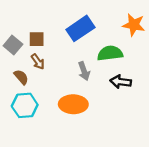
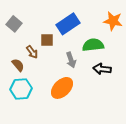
brown square: (37, 39) -> (47, 40), moved
gray square: (13, 45) -> (14, 24), moved
orange ellipse: (73, 104) -> (62, 88), turned -45

